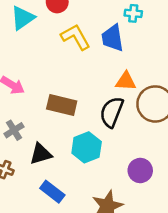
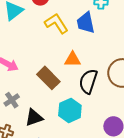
orange triangle: (126, 81) -> (73, 59), moved
brown rectangle: (62, 105) -> (48, 78), turned 35

